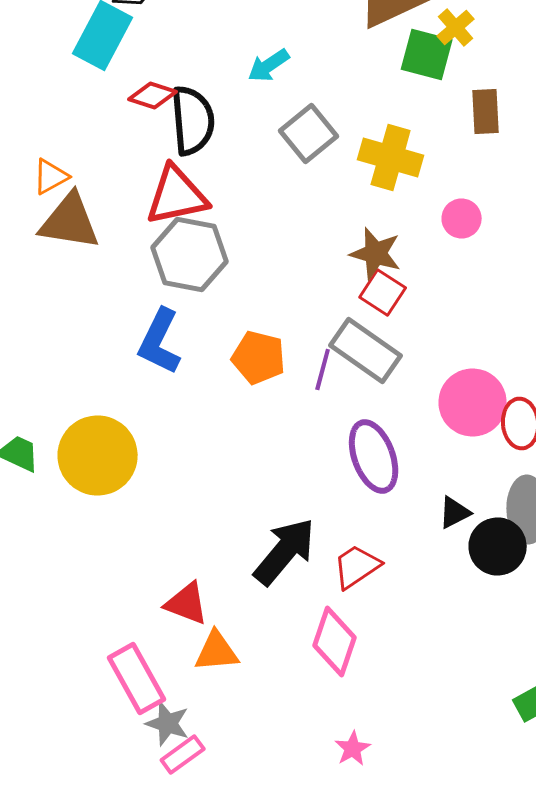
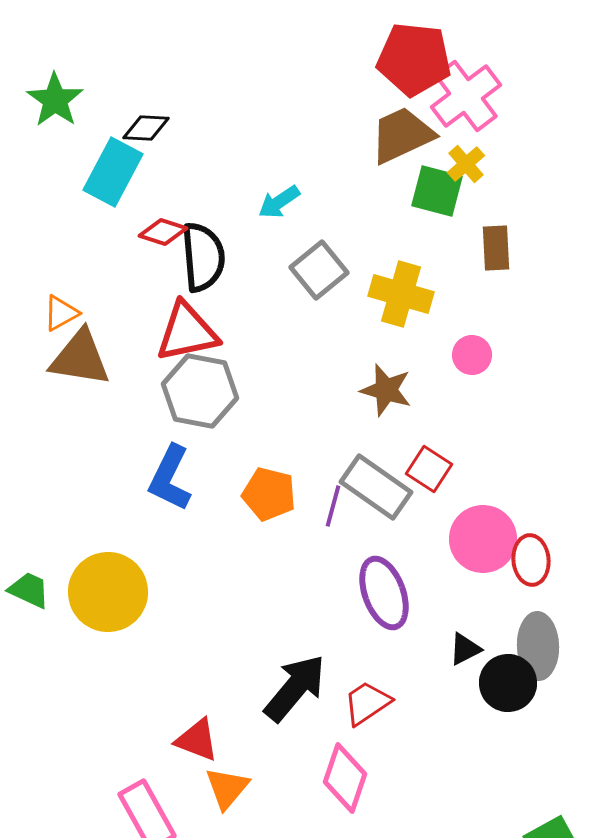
red square: (383, 292) -> (429, 469), moved
orange triangle: (217, 652) -> (227, 788), turned -45

